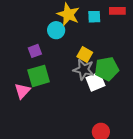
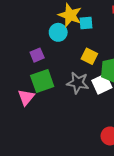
cyan square: (94, 17) -> (86, 23), moved
gray star: (84, 70) -> (78, 83), moved

